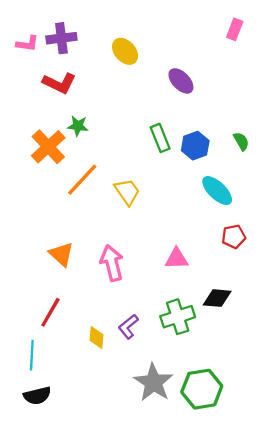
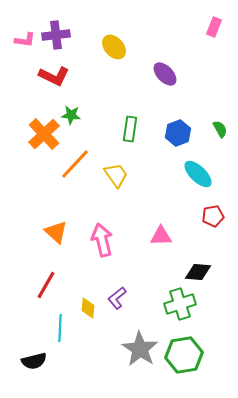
green rectangle: (160, 138) -> (130, 129), moved, turned 30
green cross: (178, 317) -> (180, 304), moved
cyan line: (32, 355) -> (60, 328), moved

